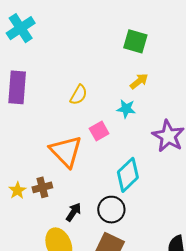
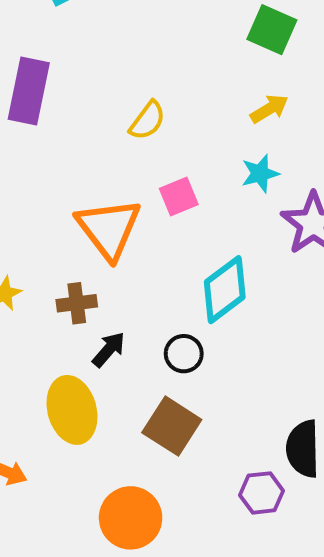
cyan star: (126, 109) -> (260, 173), moved, turned -30
brown cross: (42, 187) -> (77, 303), moved
black circle: (111, 210) -> (184, 354), size x0.7

